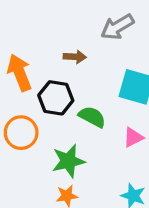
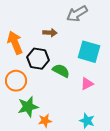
green star: (68, 161) -> (28, 107), moved

